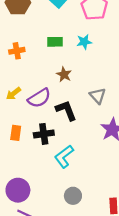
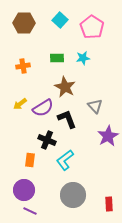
brown star: (64, 74) -> (65, 87), size x1.5
orange rectangle: (16, 133) -> (30, 160), moved
black cross: (44, 134) -> (47, 140), turned 30
gray circle: (73, 196) -> (73, 195), size x1.6

